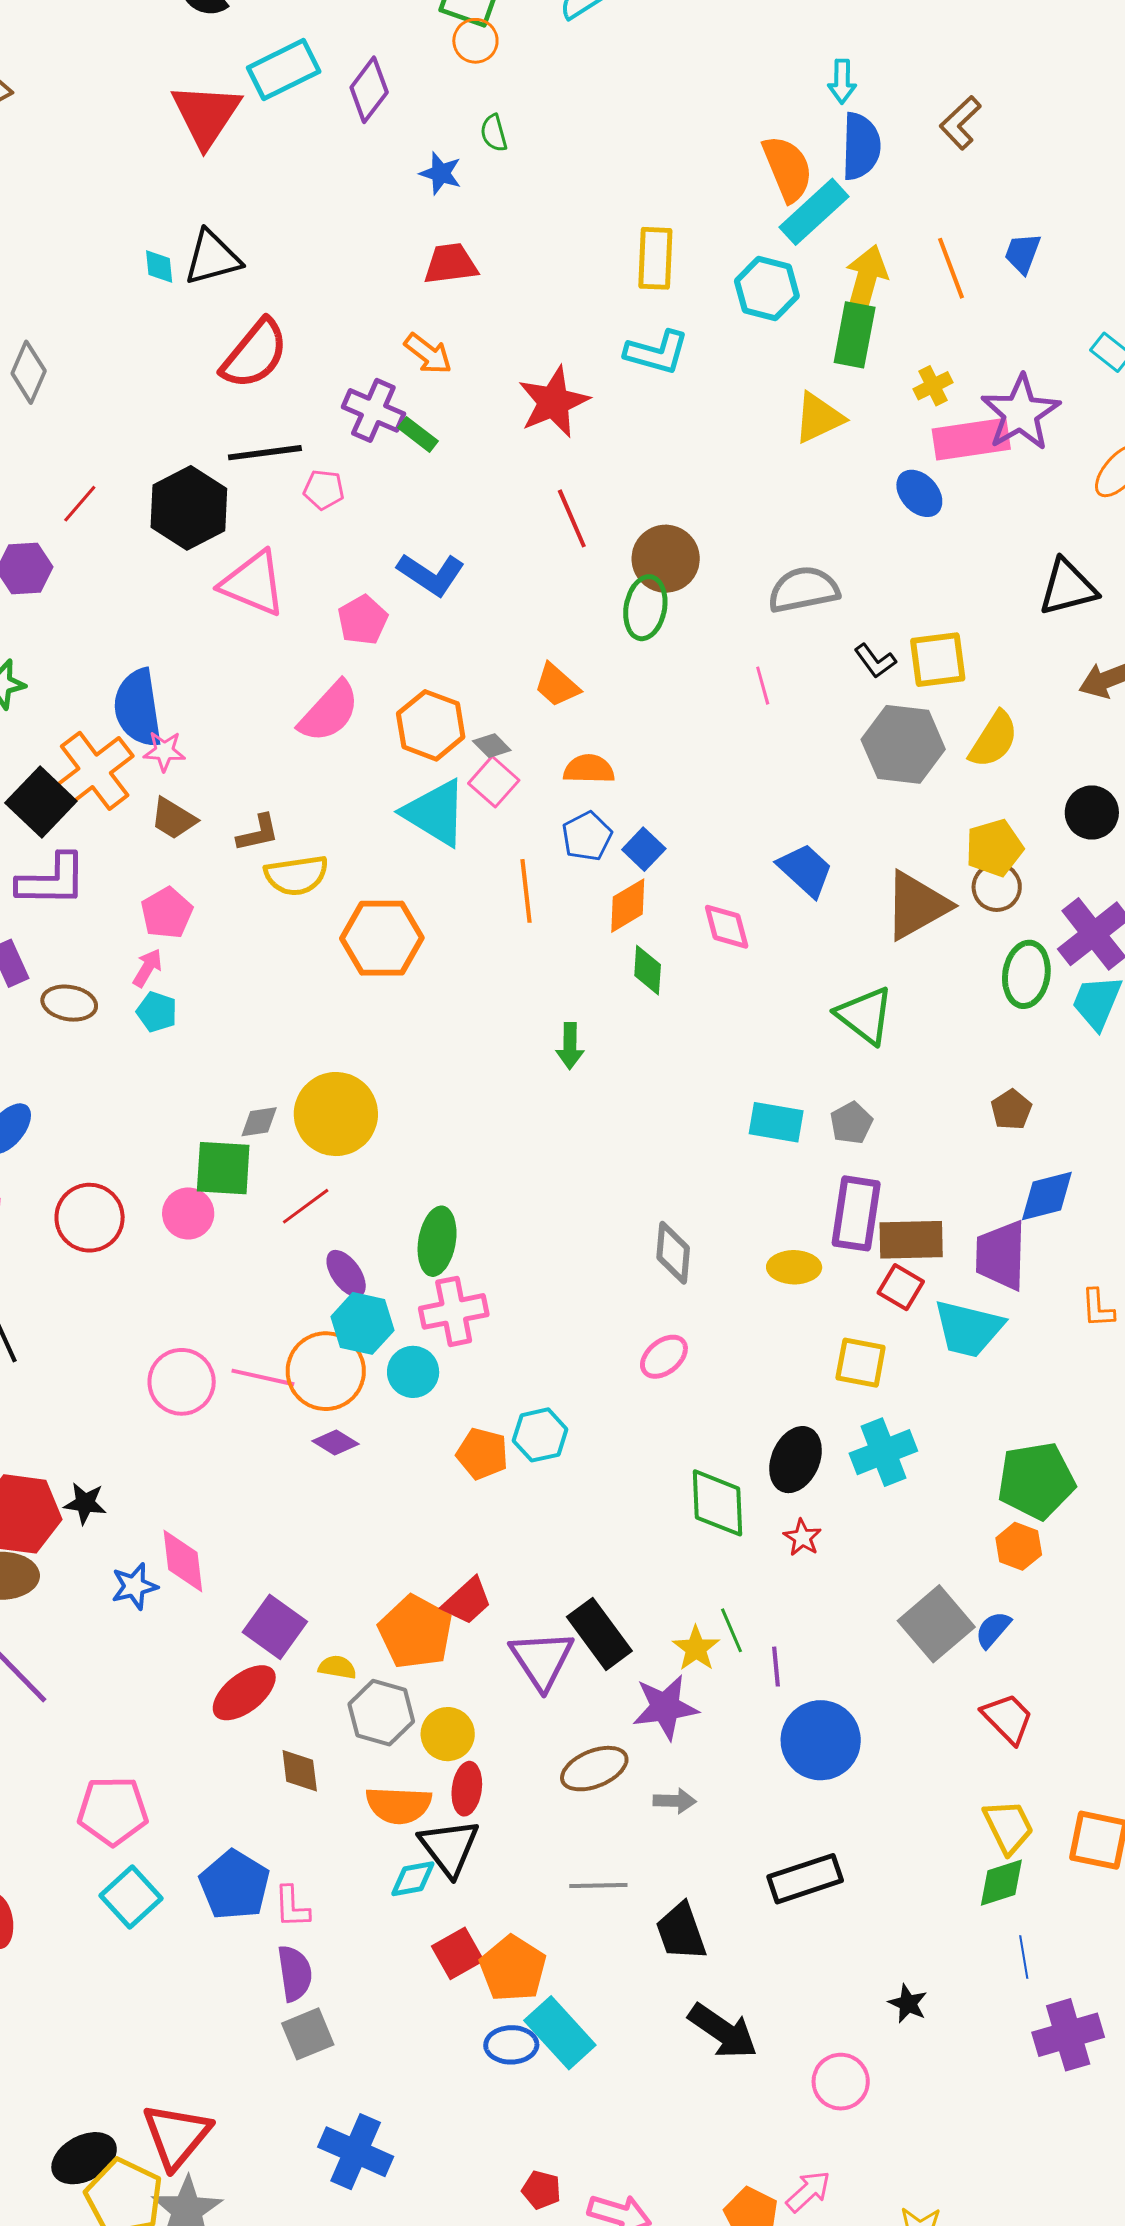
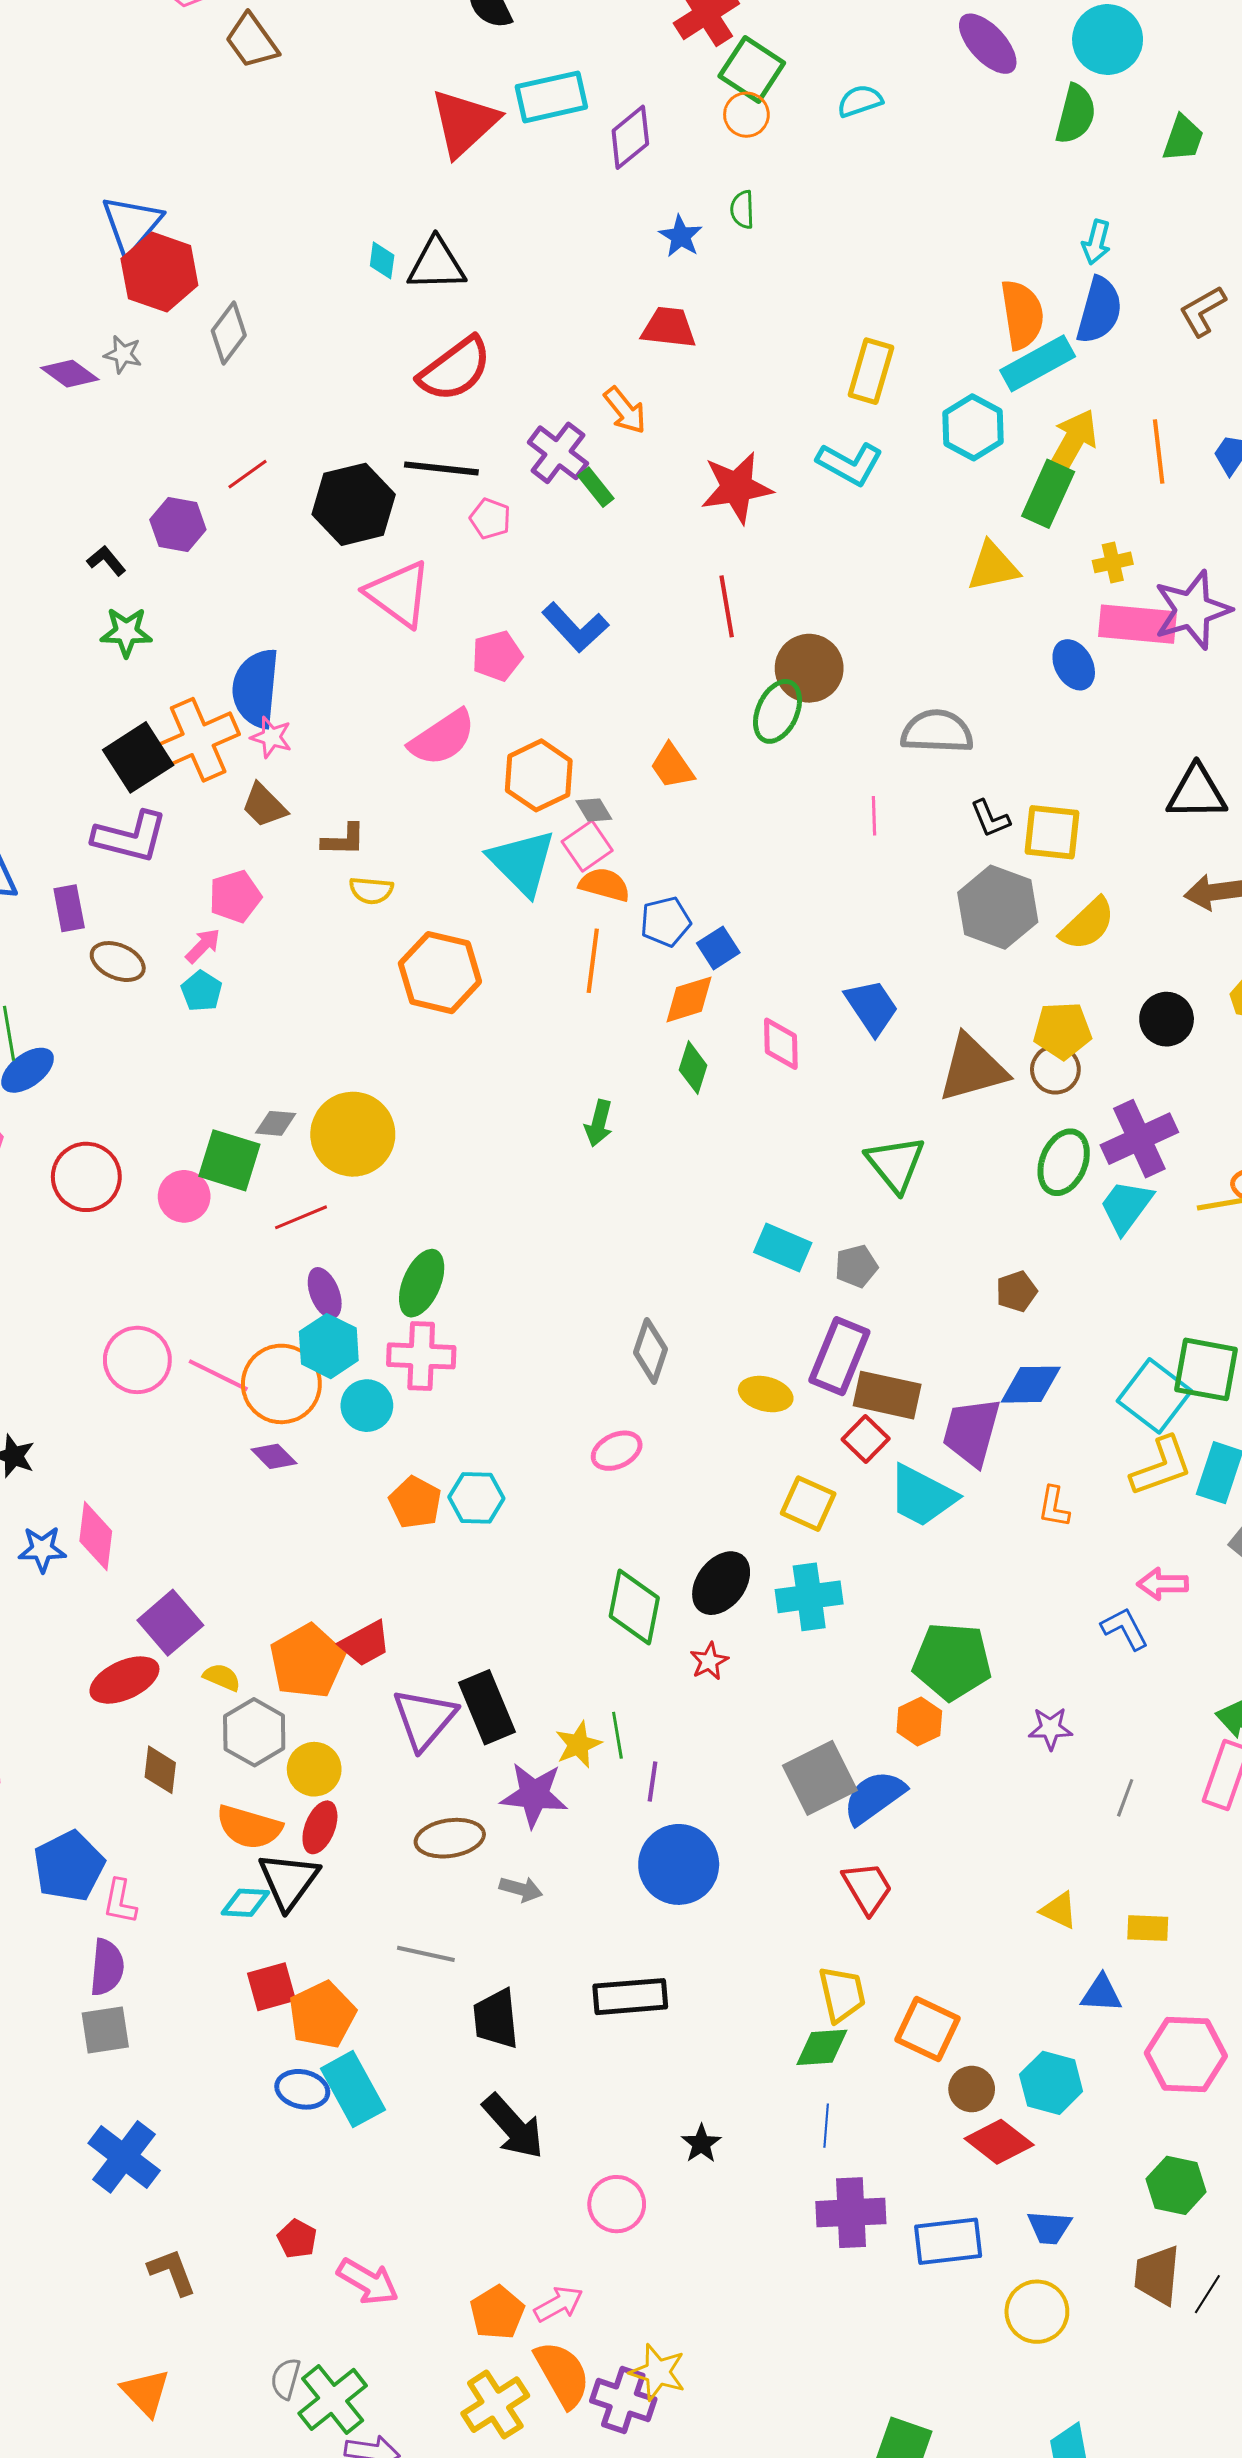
orange semicircle: (589, 769) -> (604, 885), moved
yellow semicircle: (296, 875) -> (371, 890), size x0.7
blue semicircle: (993, 1630) -> (874, 1797), size x1.6

